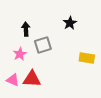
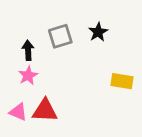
black arrow: (26, 29) -> (28, 50), moved
gray square: (43, 45) -> (60, 36), moved

